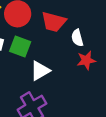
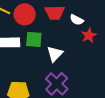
white semicircle: (77, 38) -> (77, 20), turned -32

